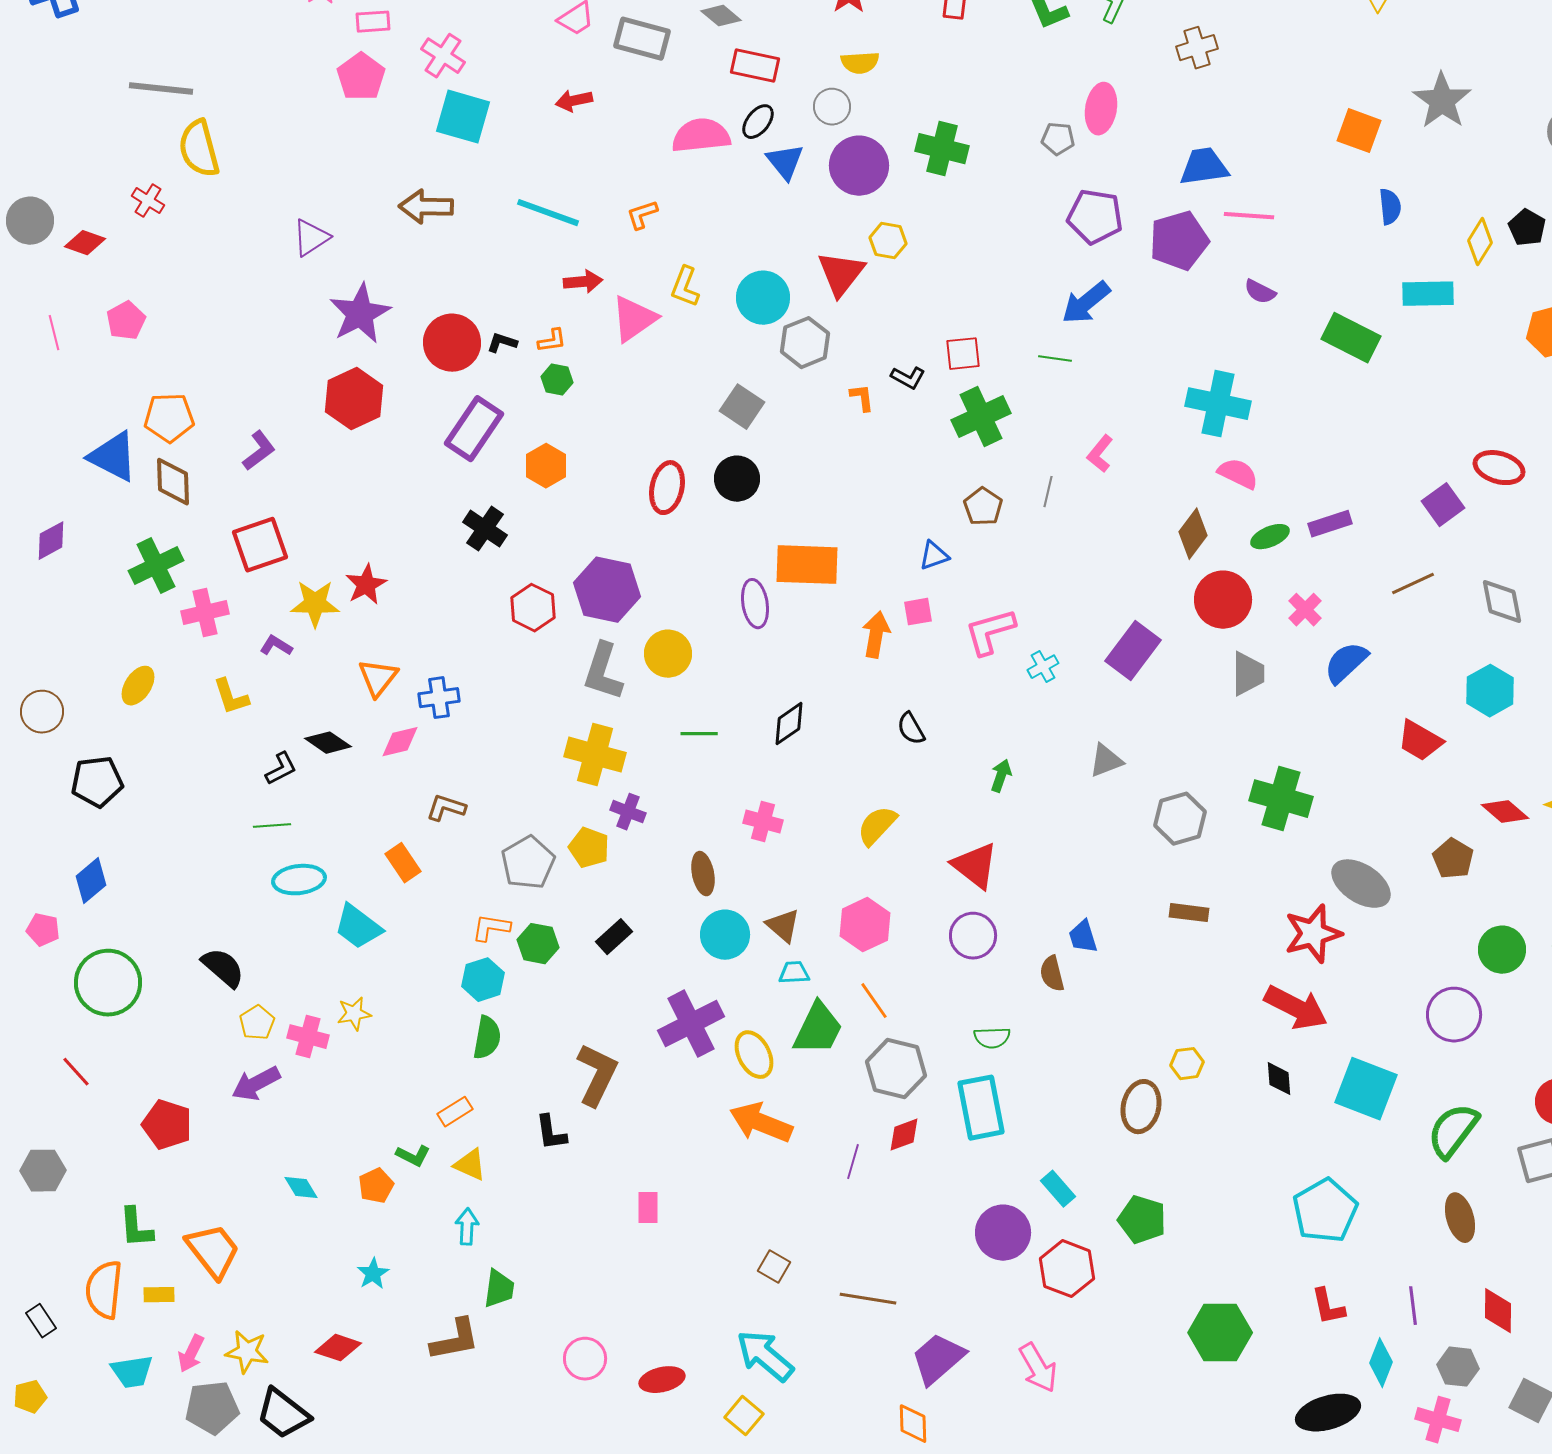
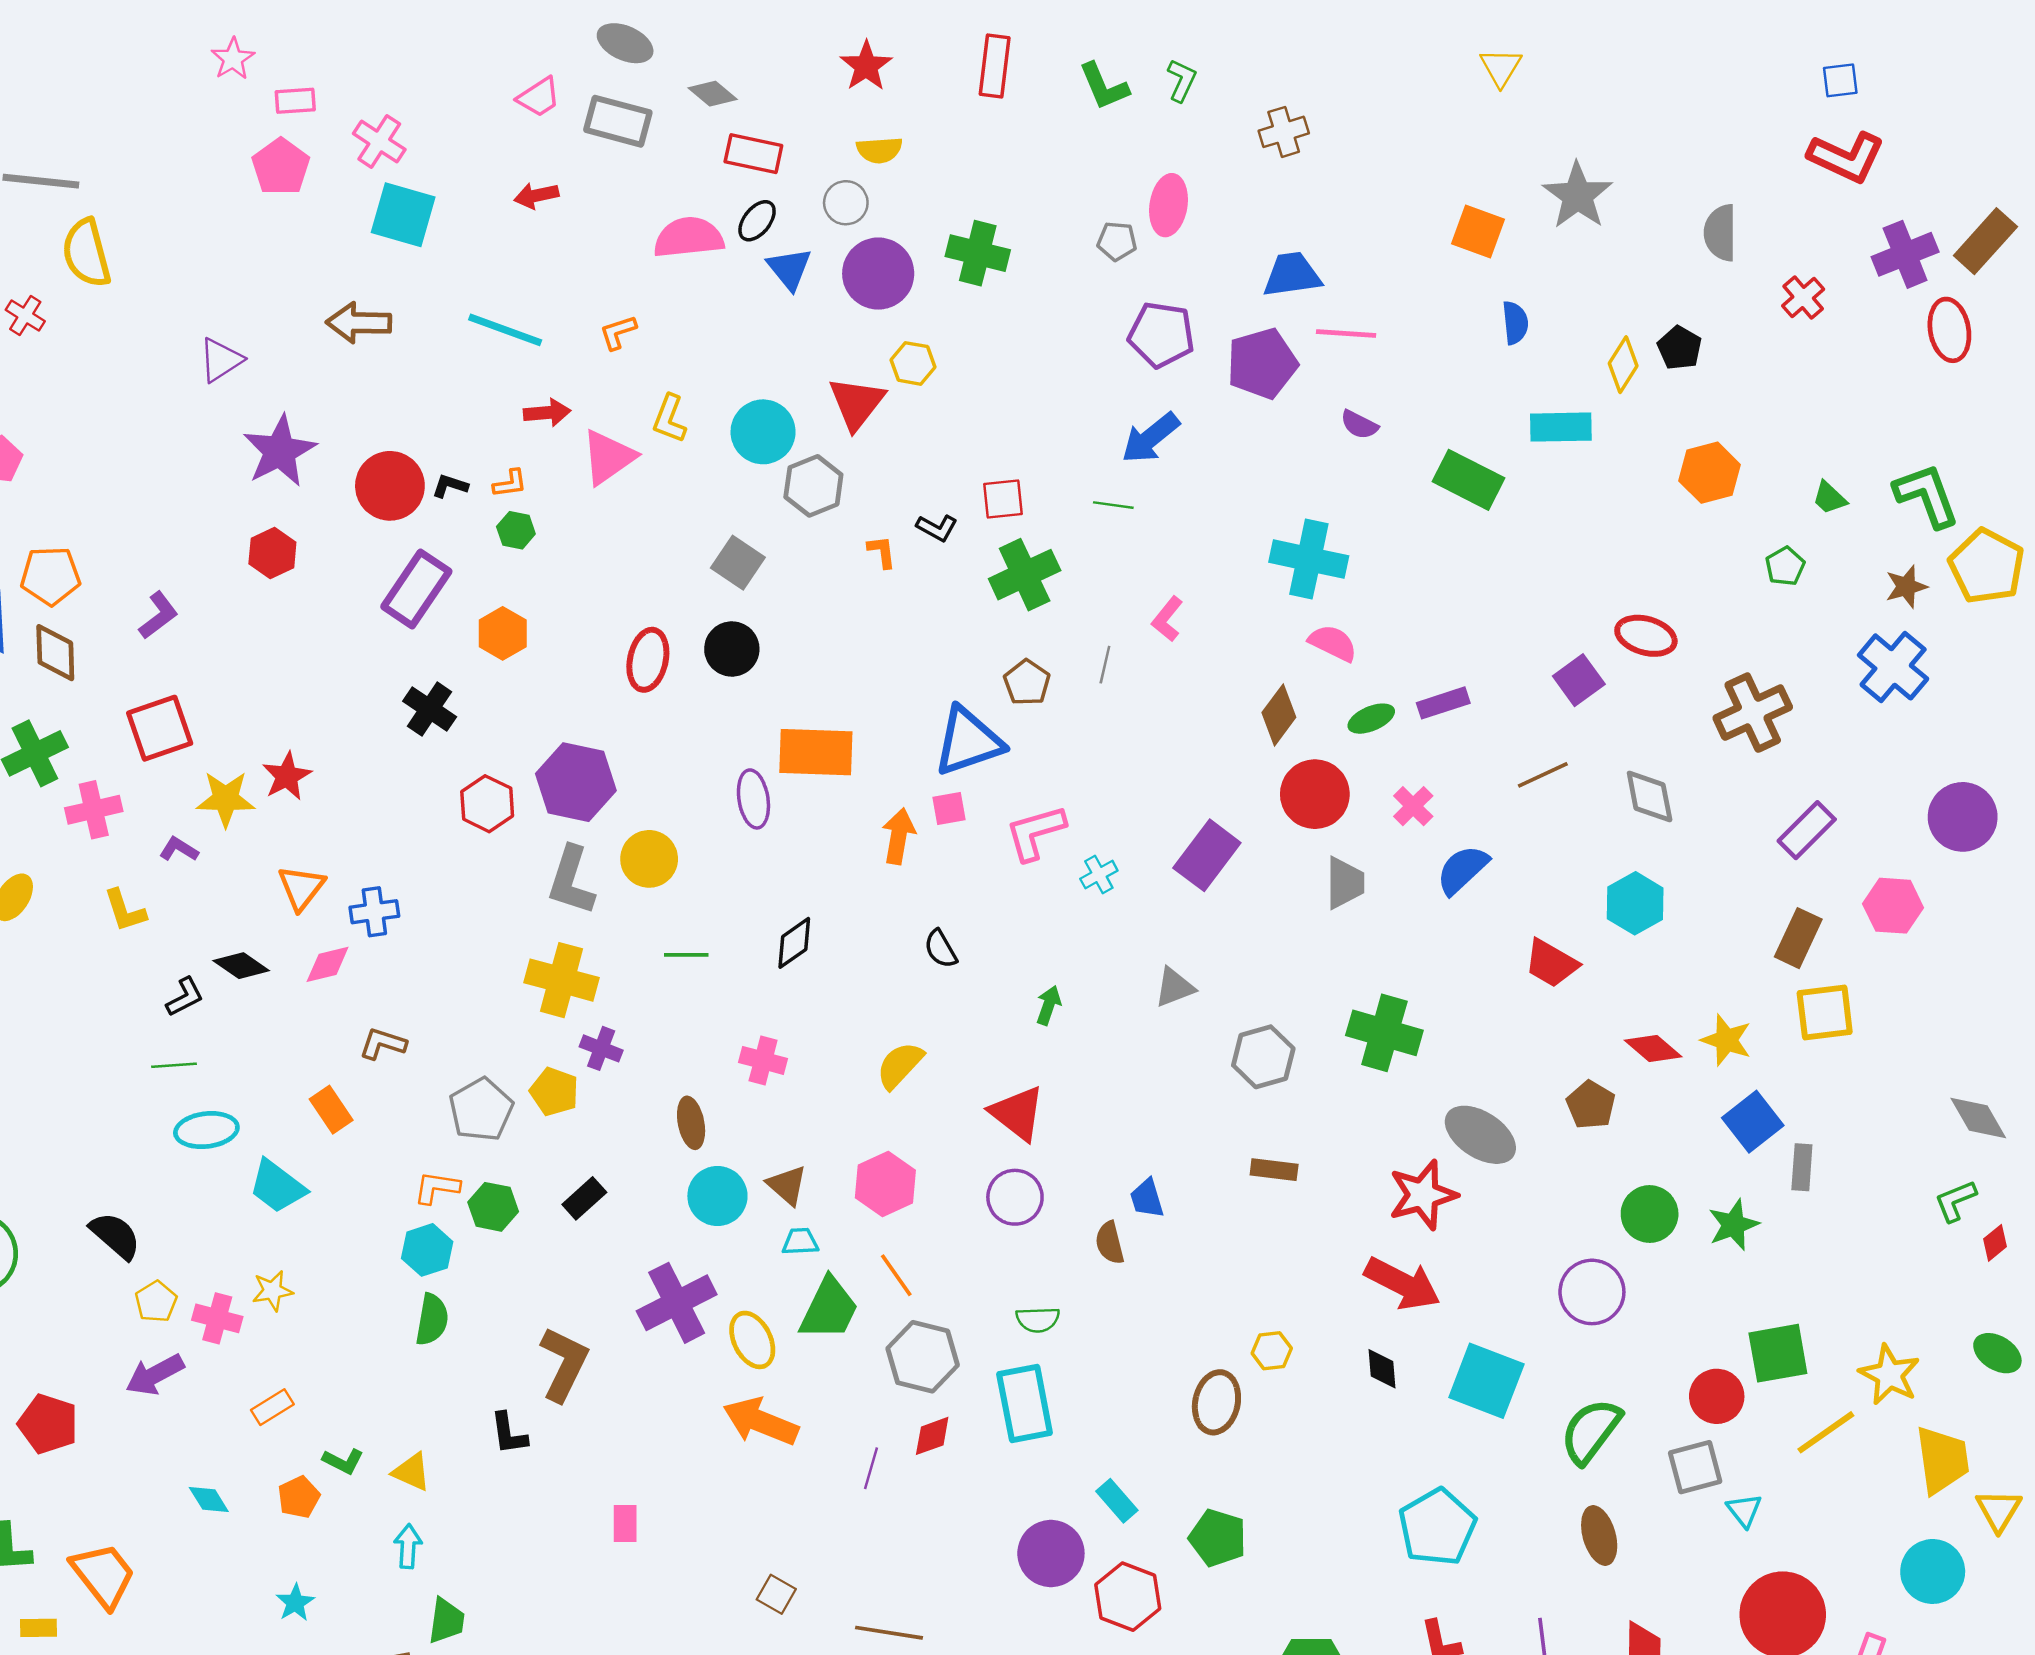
red hexagon: (354, 399) -> (272, 553), size x0.7
blue triangle: (934, 556) -> (968, 741), size x2.0
orange rectangle: (455, 1112) -> (272, 1407), moved

